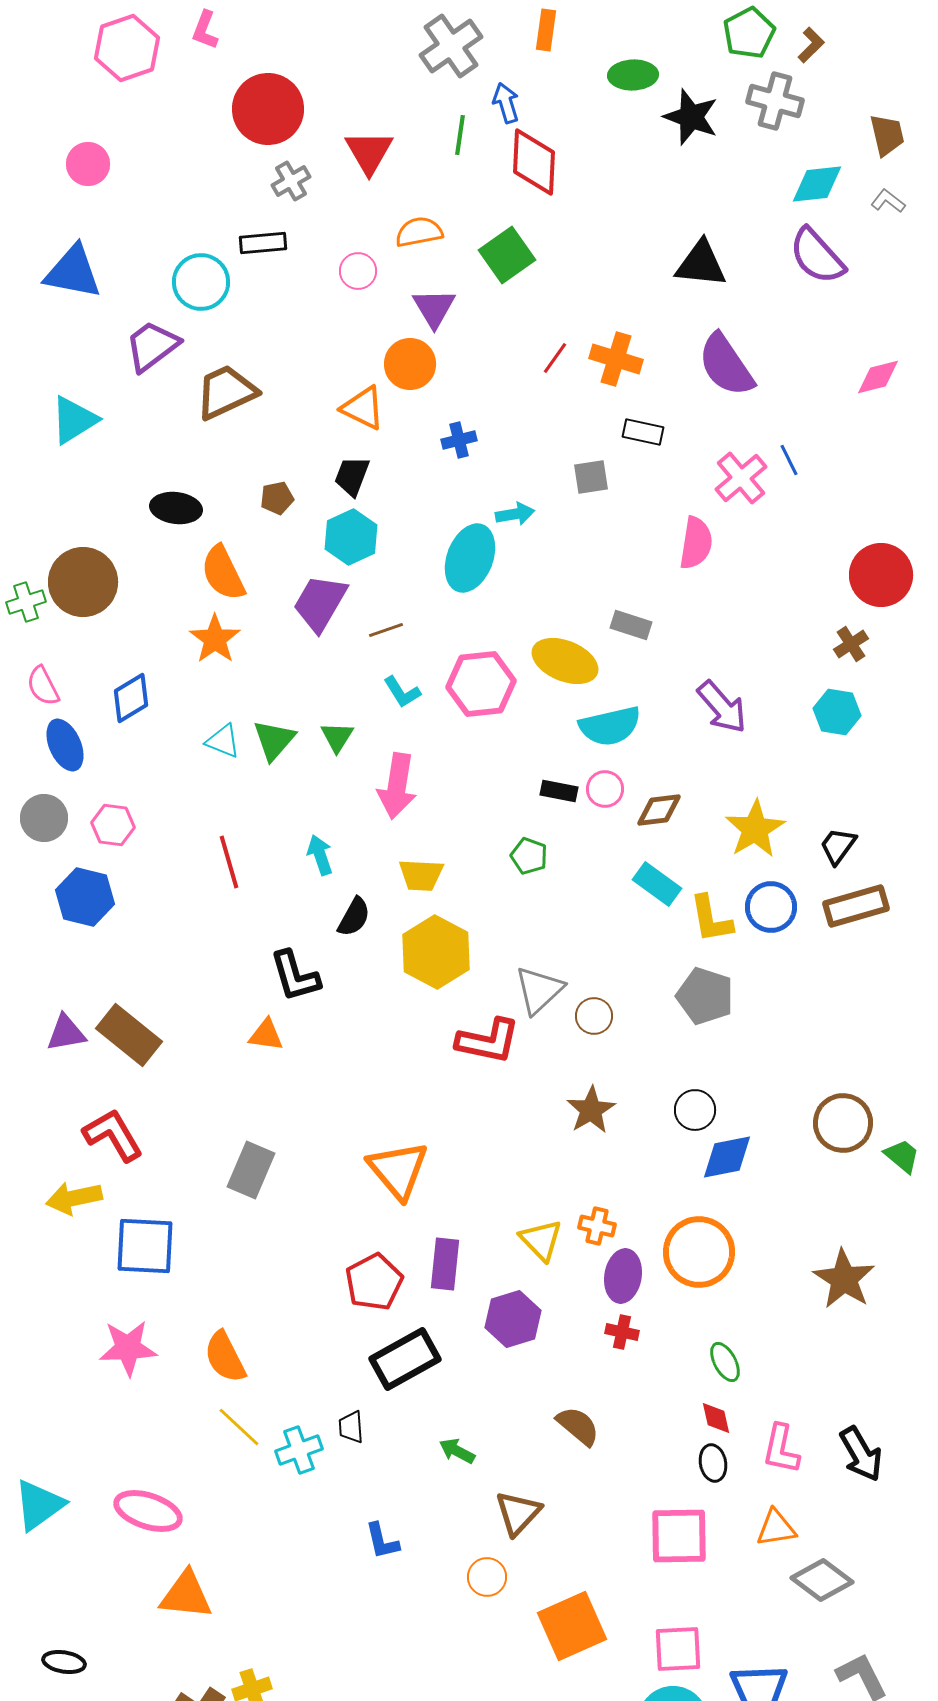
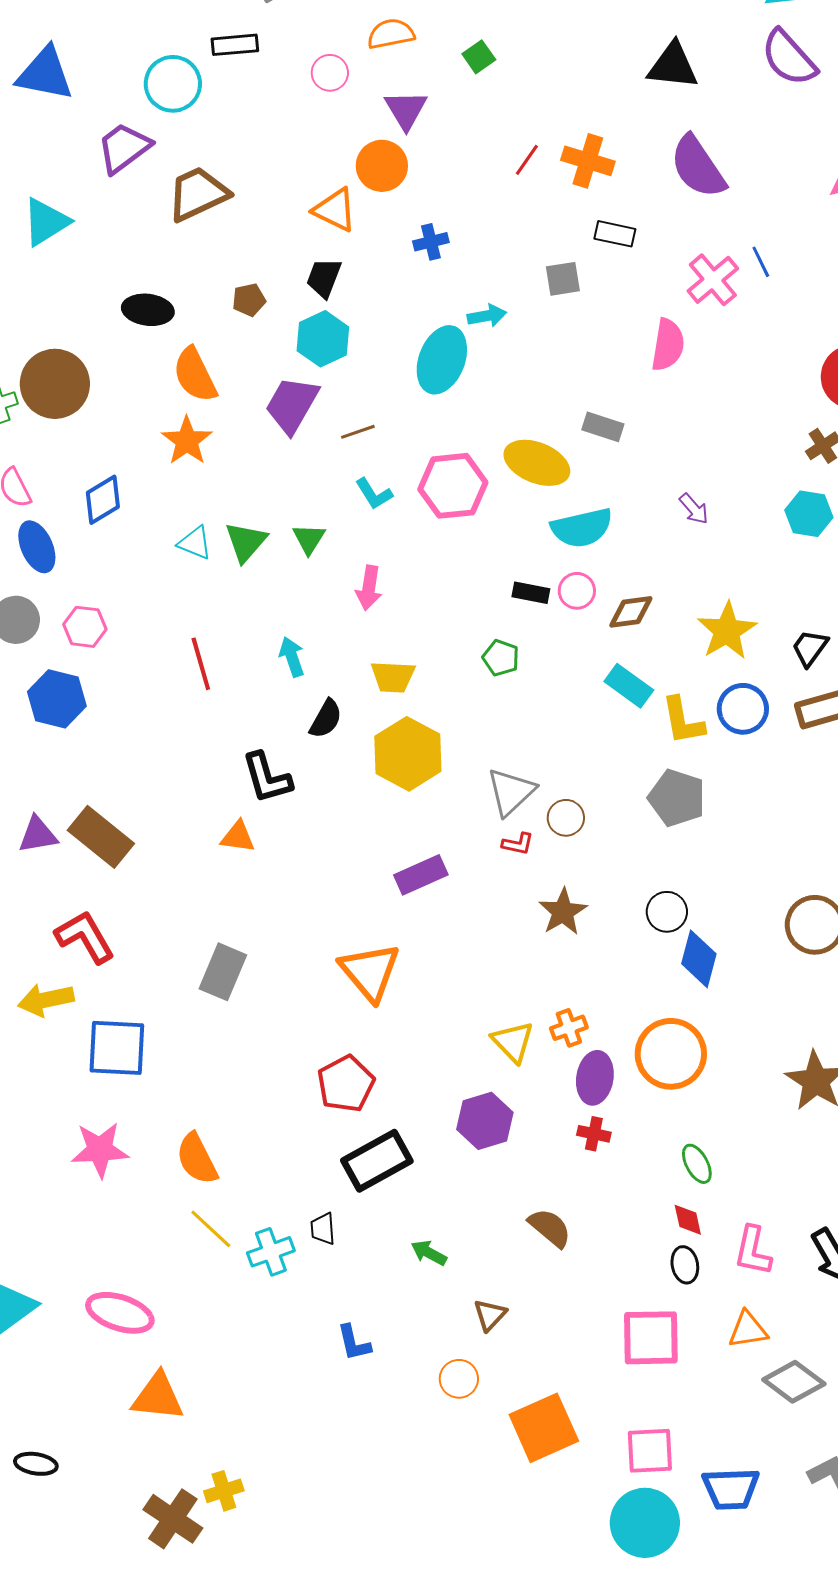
green square: (507, 255) -> (479, 57), size x0.6
purple arrow: (722, 707) -> (694, 509), size x0.6
pink arrow: (397, 786) -> (369, 588), size x0.7
red L-shape: (488, 1041) -> (518, 844), moved, size x0.5
blue diamond: (727, 1157) -> (699, 959), turned -64
orange cross: (597, 1226) -> (569, 1028), turned -33
purple rectangle: (445, 1264) -> (421, 875), moved, turned 60
brown triangle: (518, 1513) -> (490, 1315), size x0.7

